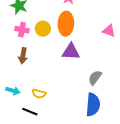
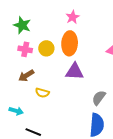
brown arrow: (23, 56) -> (26, 76), turned 49
yellow semicircle: (39, 94) -> (42, 93), moved

